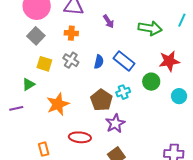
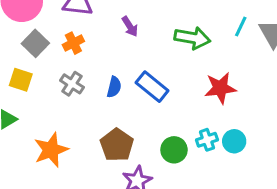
orange cross: (71, 33) -> (73, 43), turned -32
gray square: (36, 36) -> (35, 43), moved
yellow square: (44, 64) -> (21, 80), moved
green circle: (151, 82) -> (174, 150), moved
cyan cross: (123, 92) -> (207, 140), moved

